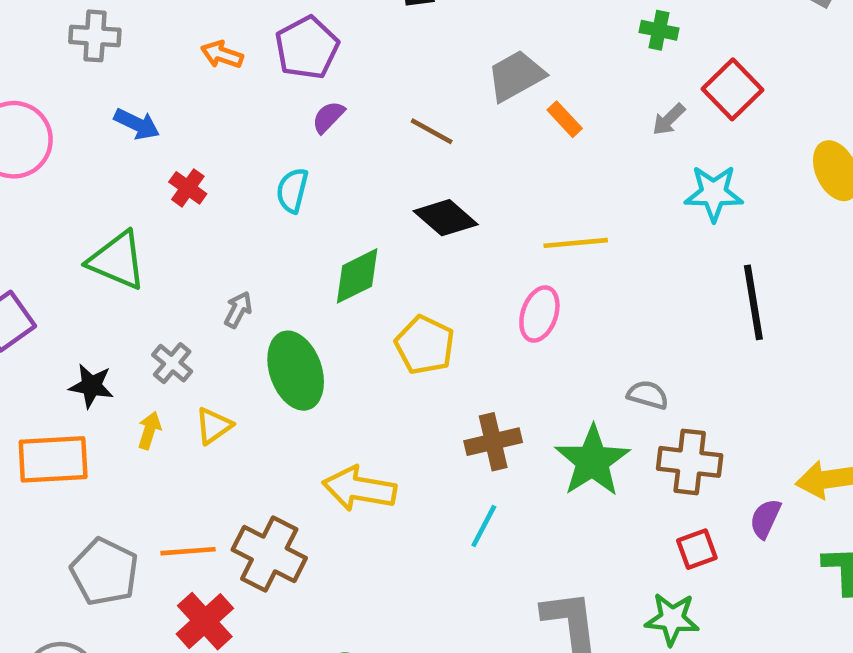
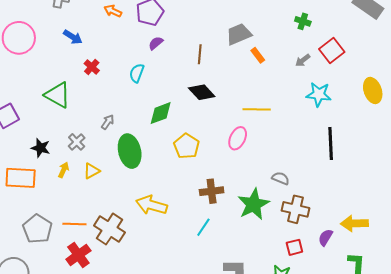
brown line: (432, 131) -> (200, 54), turned 60

